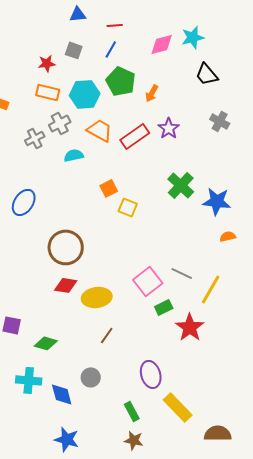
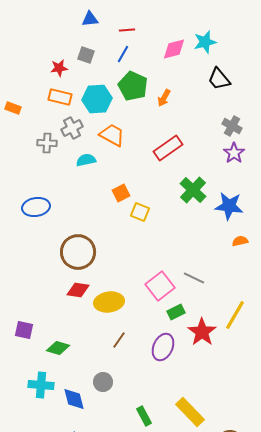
purple star: (169, 128) -> (234, 153), moved
red rectangle: (135, 136) -> (168, 148), moved
gray cross: (35, 138) -> (47, 143), turned 30
blue ellipse: (24, 202) -> (36, 207), turned 48
yellow line: (211, 289) -> (235, 315), moved
purple ellipse: (151, 374) -> (163, 347), moved, turned 40

